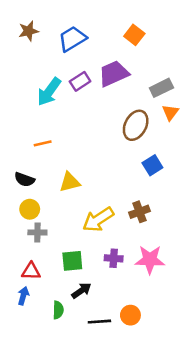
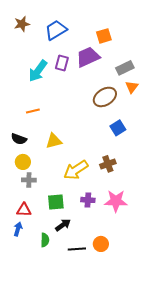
orange square: (134, 35) -> (104, 36), moved, turned 35
purple rectangle: (80, 81) -> (62, 63), turned -42
brown ellipse: (136, 125) -> (105, 97), turned 30

